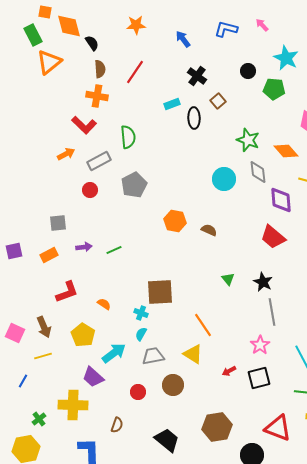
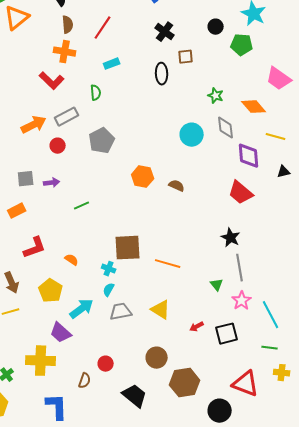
brown square: (218, 101) -> (186, 57), turned 35
cyan rectangle: (172, 104) -> (112, 64), moved
green semicircle: (128, 137) -> (96, 93), size x0.7
green star: (248, 140) -> (216, 96), size x0.7
orange arrow: (66, 154) -> (34, 125), moved, size x1.4
purple arrow: (84, 247) -> (52, 183), moved
green triangle: (228, 279) -> (217, 285), moved
orange line: (203, 325) -> (168, 264), moved, turned -40
pink star: (260, 345) -> (242, 301), moved
brown circle: (173, 385) -> (157, 358), moved
red circle: (138, 392) -> (106, 364), moved

